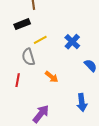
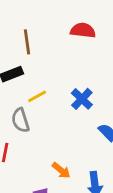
orange arrow: (52, 77) -> (61, 170), moved

